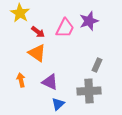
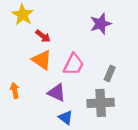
pink trapezoid: (65, 28) -> (74, 64), moved
orange arrow: (21, 80) -> (15, 90), moved
blue triangle: (58, 104) -> (66, 118), turned -40

